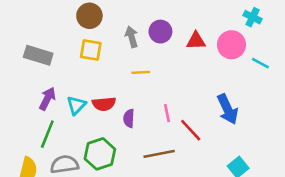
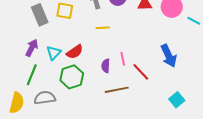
gray rectangle: (38, 55) -> (40, 15), moved, turned 50
red semicircle: (104, 104) -> (75, 52), turned -30
purple semicircle: (129, 118) -> (106, 66), moved
green hexagon: (100, 154) -> (72, 77), moved

